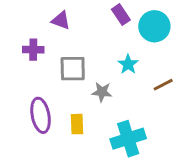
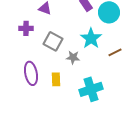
cyan star: (128, 64) -> (91, 38), size x1.5
gray square: (73, 69) -> (53, 41), turned 30

